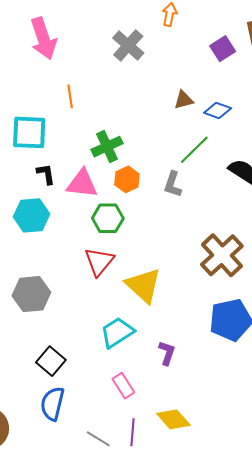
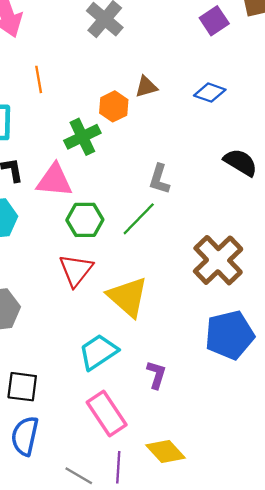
brown triangle: (184, 100) -> (146, 87), moved
green line: (194, 150) -> (139, 219), moved
orange hexagon: (127, 179) -> (114, 106), moved
black square: (51, 361) -> (22, 387), turned -32
pink rectangle: (123, 386) -> (107, 414), size x1.5

